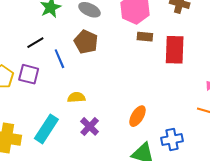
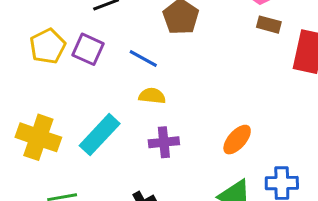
blue line: (59, 59) -> (143, 58), moved, turned -48
purple cross: (90, 126) -> (164, 142), turned 30

